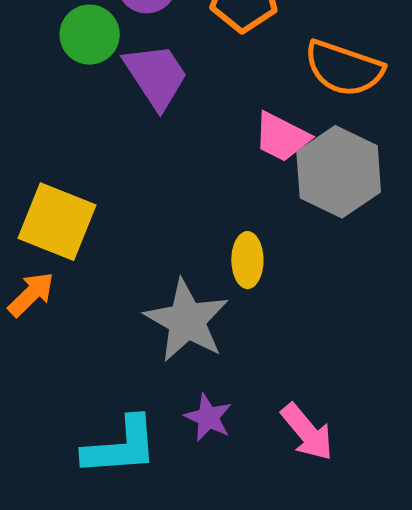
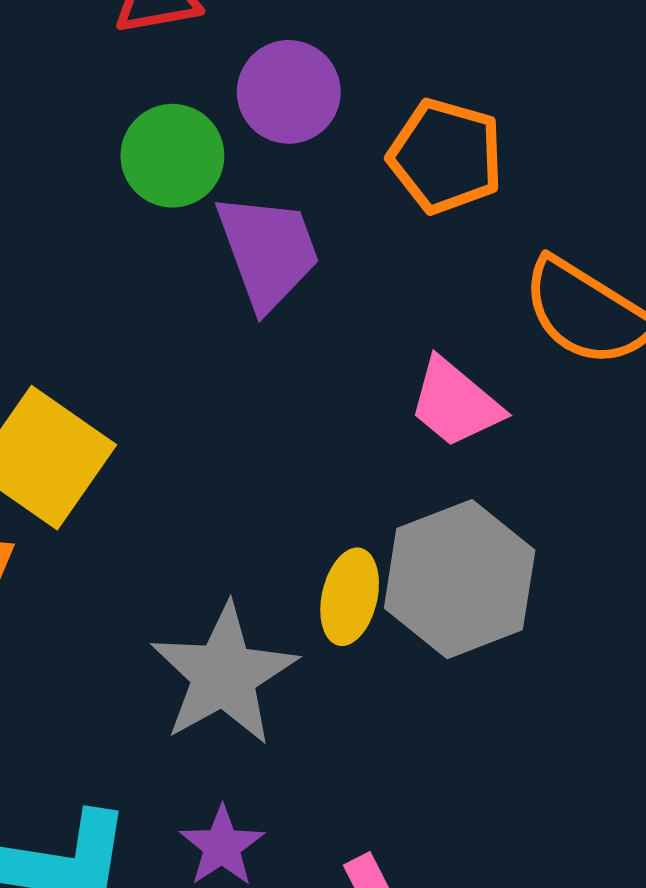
gray hexagon: (339, 172) -> (460, 579), moved

